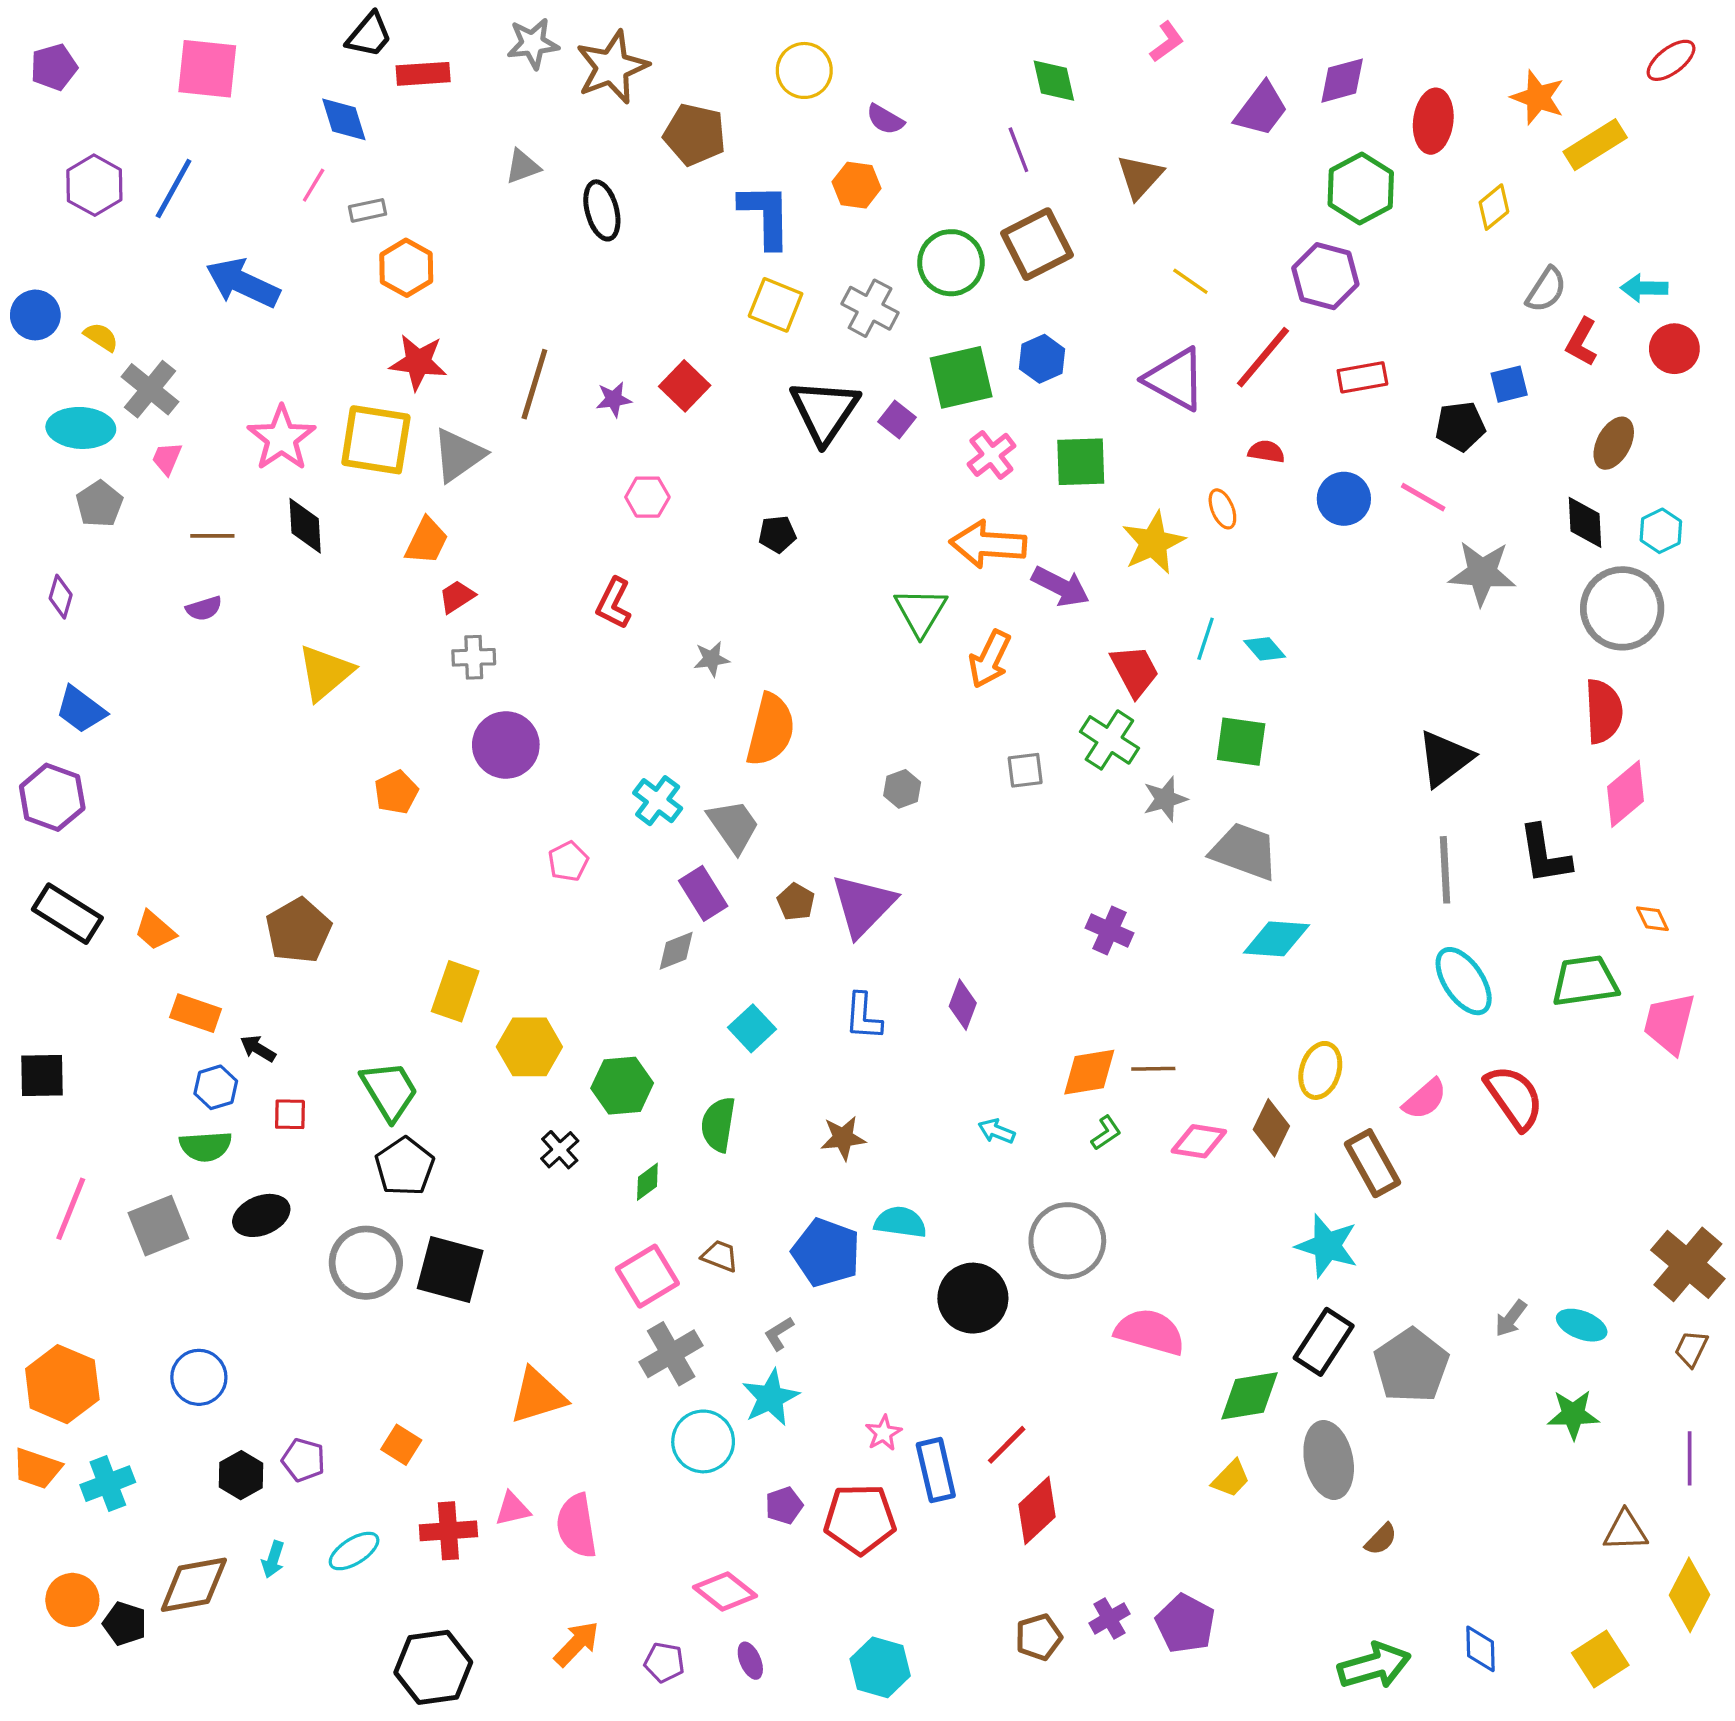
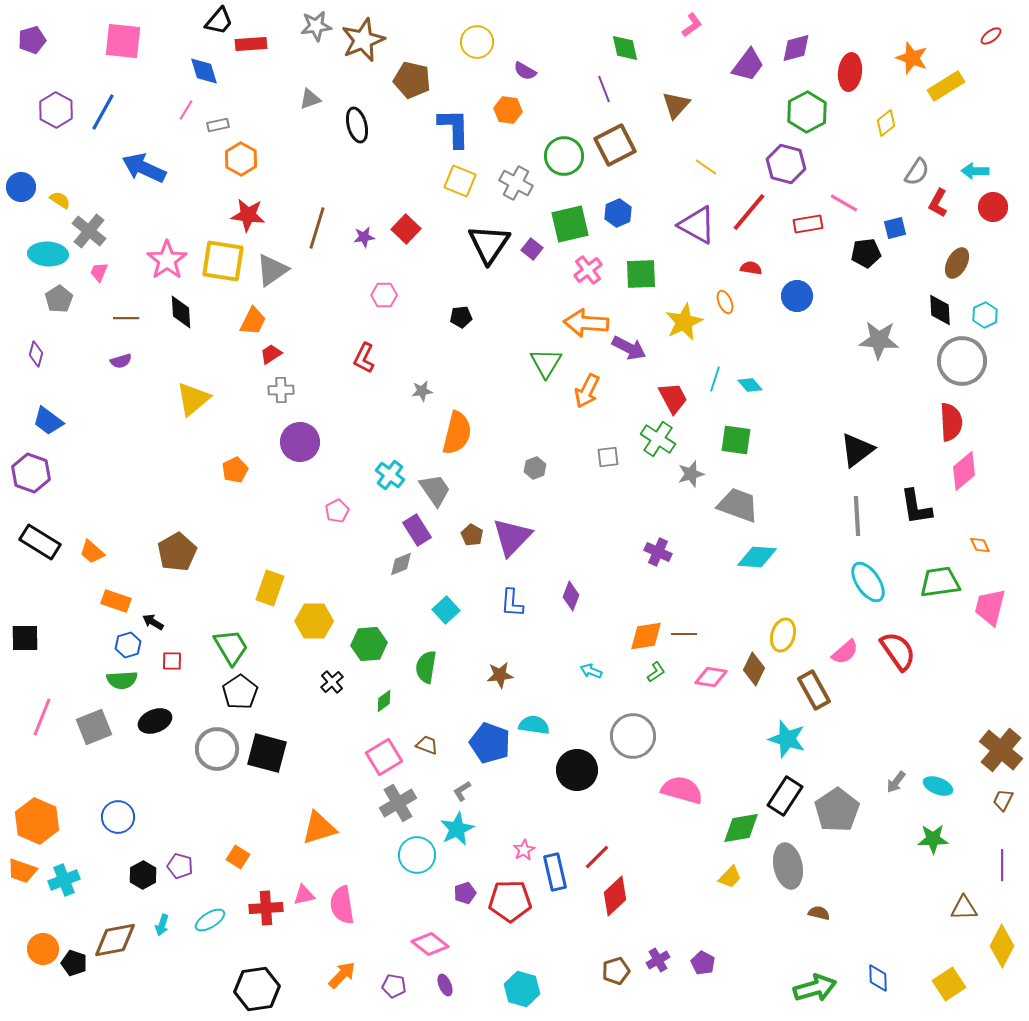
red ellipse: (1671, 60) -> (991, 36), size x0.7
pink line: (1423, 497) -> (844, 203), moved
brown semicircle: (1381, 1539) -> (819, 913), turned -120
purple pentagon: (1185, 1624) -> (703, 963), size x0.7

